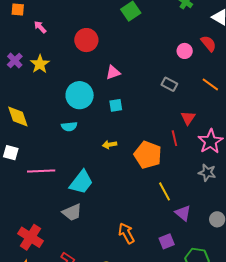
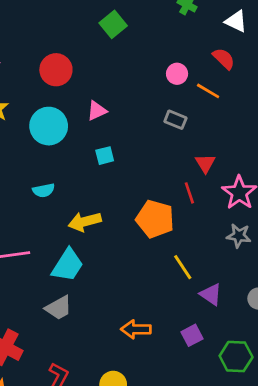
pink circle: (185, 51) -> (177, 74), moved
orange line: (210, 84) -> (208, 91), moved
cyan circle: (80, 95) -> (49, 126), moved
yellow arrow: (110, 145) -> (85, 222), moved, size x1.6
orange arrow: (126, 233) -> (136, 329), turned -55

